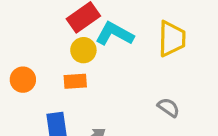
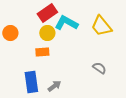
yellow trapezoid: (172, 39) -> (101, 26), turned 140
orange circle: (23, 80) -> (10, 33), moved

